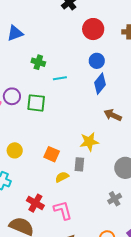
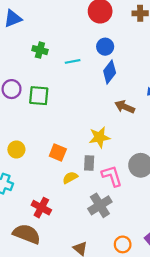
cyan line: (60, 78) -> (73, 61), moved
gray cross: (115, 199) -> (100, 205), moved, size x1.5
pink L-shape: (63, 210) -> (112, 176), moved

